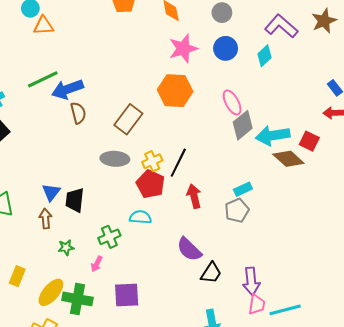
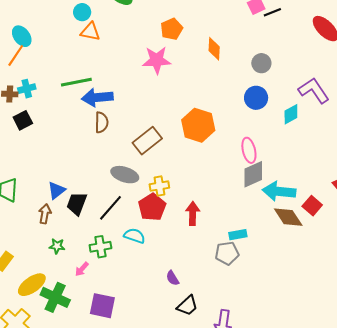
pink star: (183, 49) -> (157, 60), moved
black line: (178, 163) -> (111, 208), moved
red arrow: (194, 196) -> (193, 213), moved
purple semicircle: (189, 249) -> (172, 278), size x0.6

